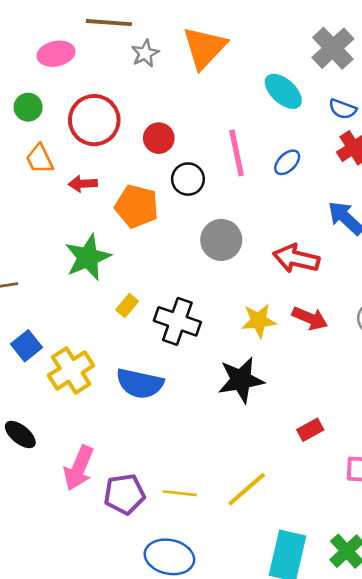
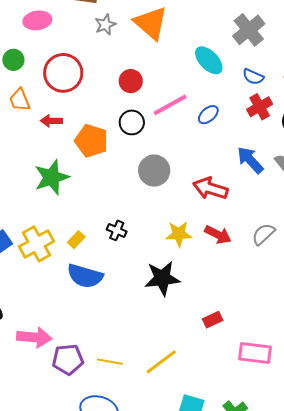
orange triangle: (204, 48) -> (151, 23), turned -36
red circle: (159, 138) -> (131, 81), moved
pink line: (237, 153) -> (170, 105), turned 69
yellow rectangle: (127, 305) -> (76, 240), moved
black cross: (177, 321) -> (117, 230), size x0.6
yellow cross: (71, 370) -> (36, 244), moved
pink arrow: (79, 468) -> (34, 337), turned -112

